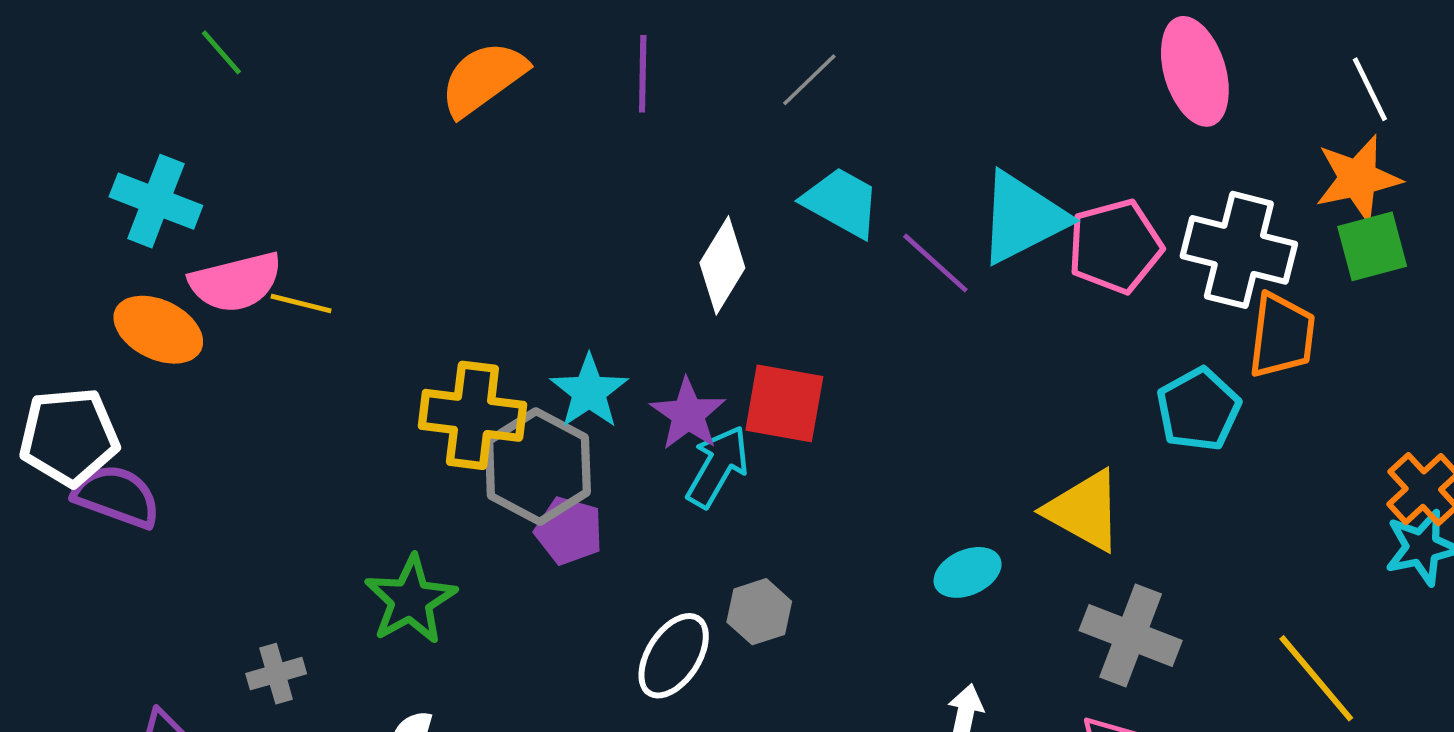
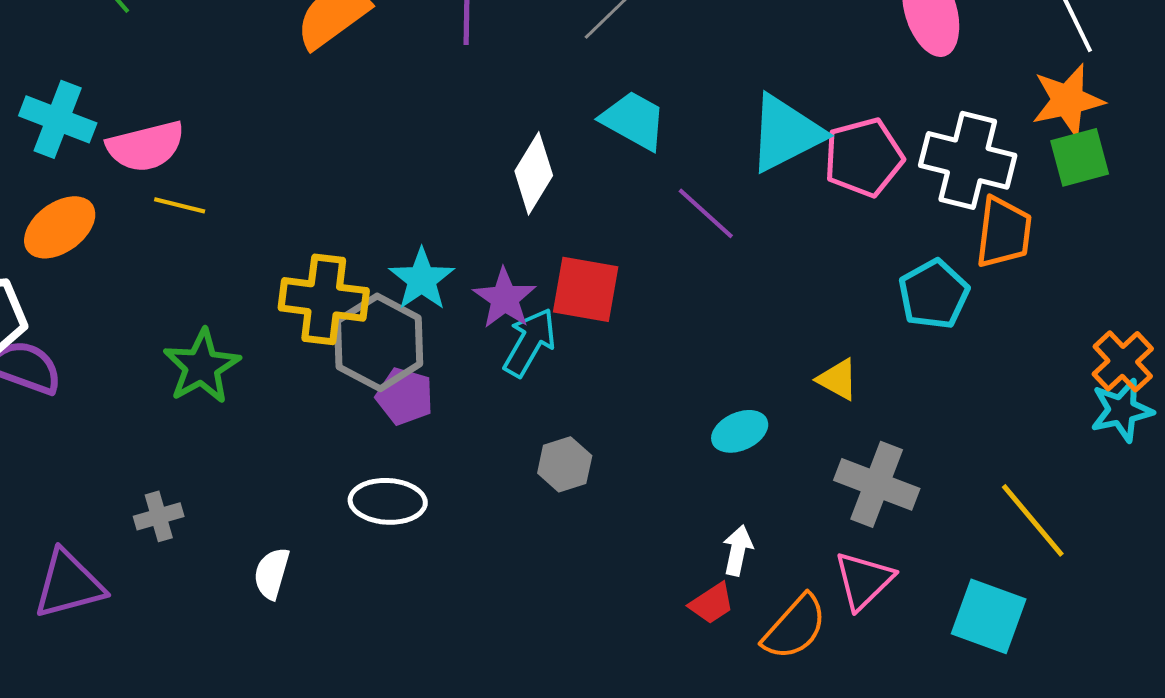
purple line: (935, 263) -> (706, 213), moved
pink semicircle: (236, 282) -> (146, 146), moved
orange ellipse: (158, 330) -> (60, 227), turned -62
yellow triangle: (1084, 511) -> (838, 379), size x0.6
green star: (411, 600) -> (202, 366), moved
white ellipse: (674, 656) -> (388, 501), moved, turned 60

